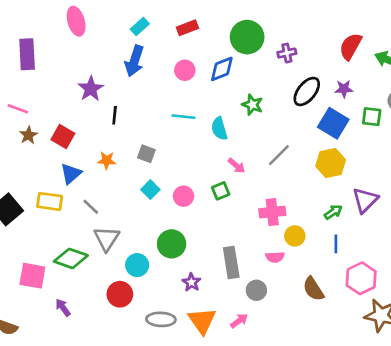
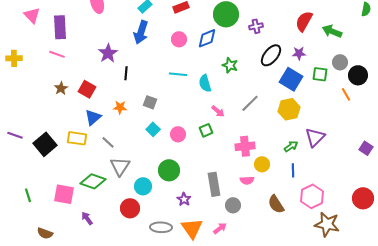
pink line: (18, 109) -> (57, 54), moved

